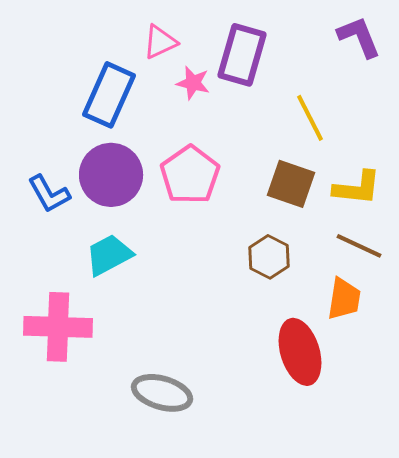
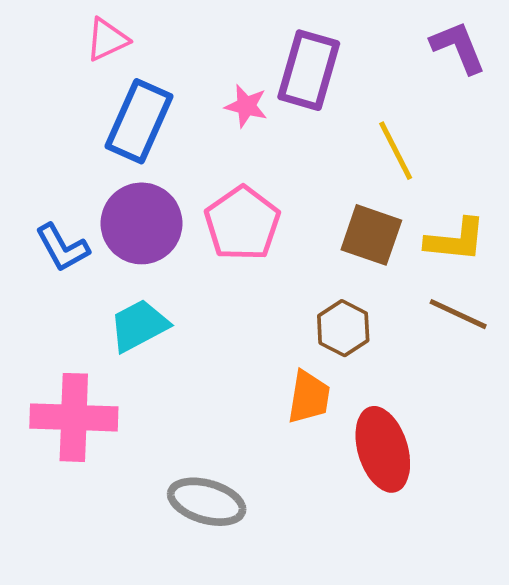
pink triangle: (160, 42) -> (107, 40), moved
orange trapezoid: (344, 299) -> (309, 397), moved

